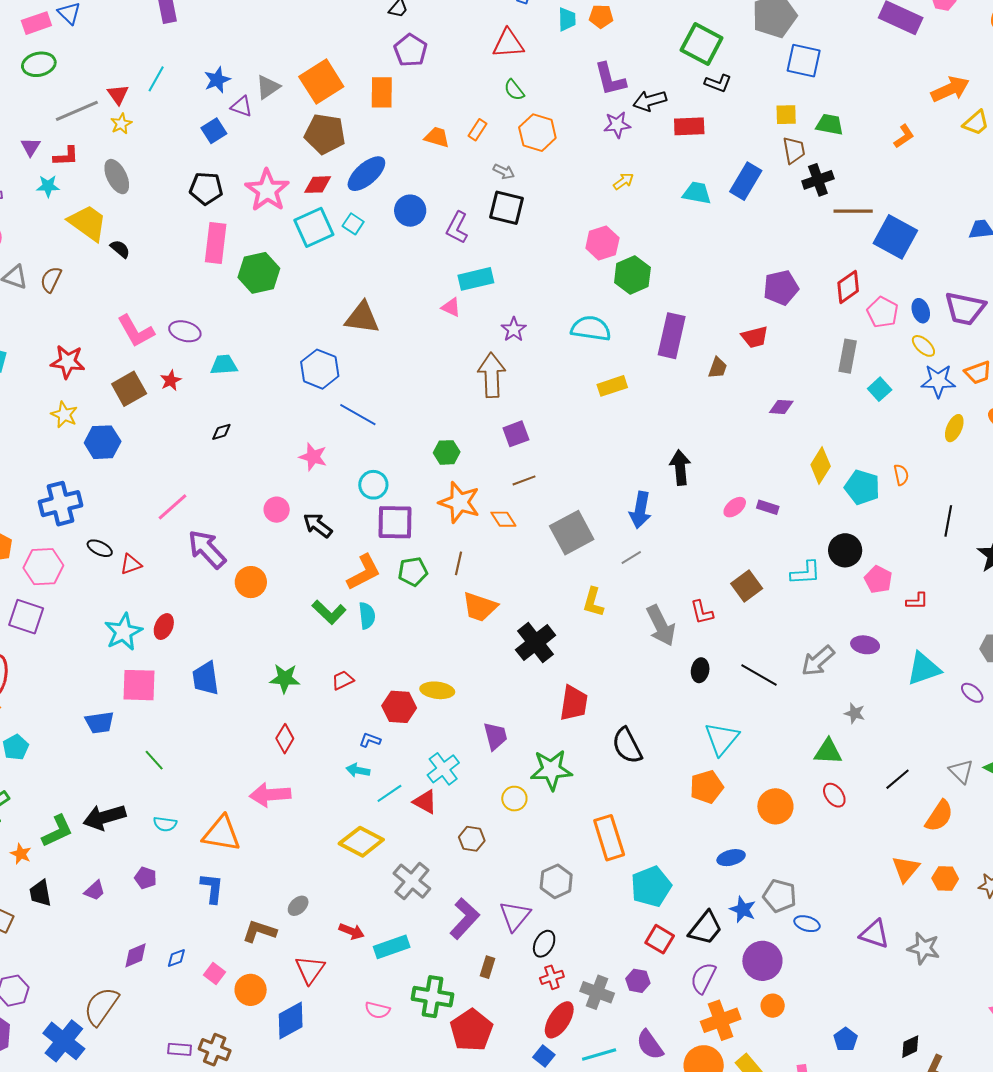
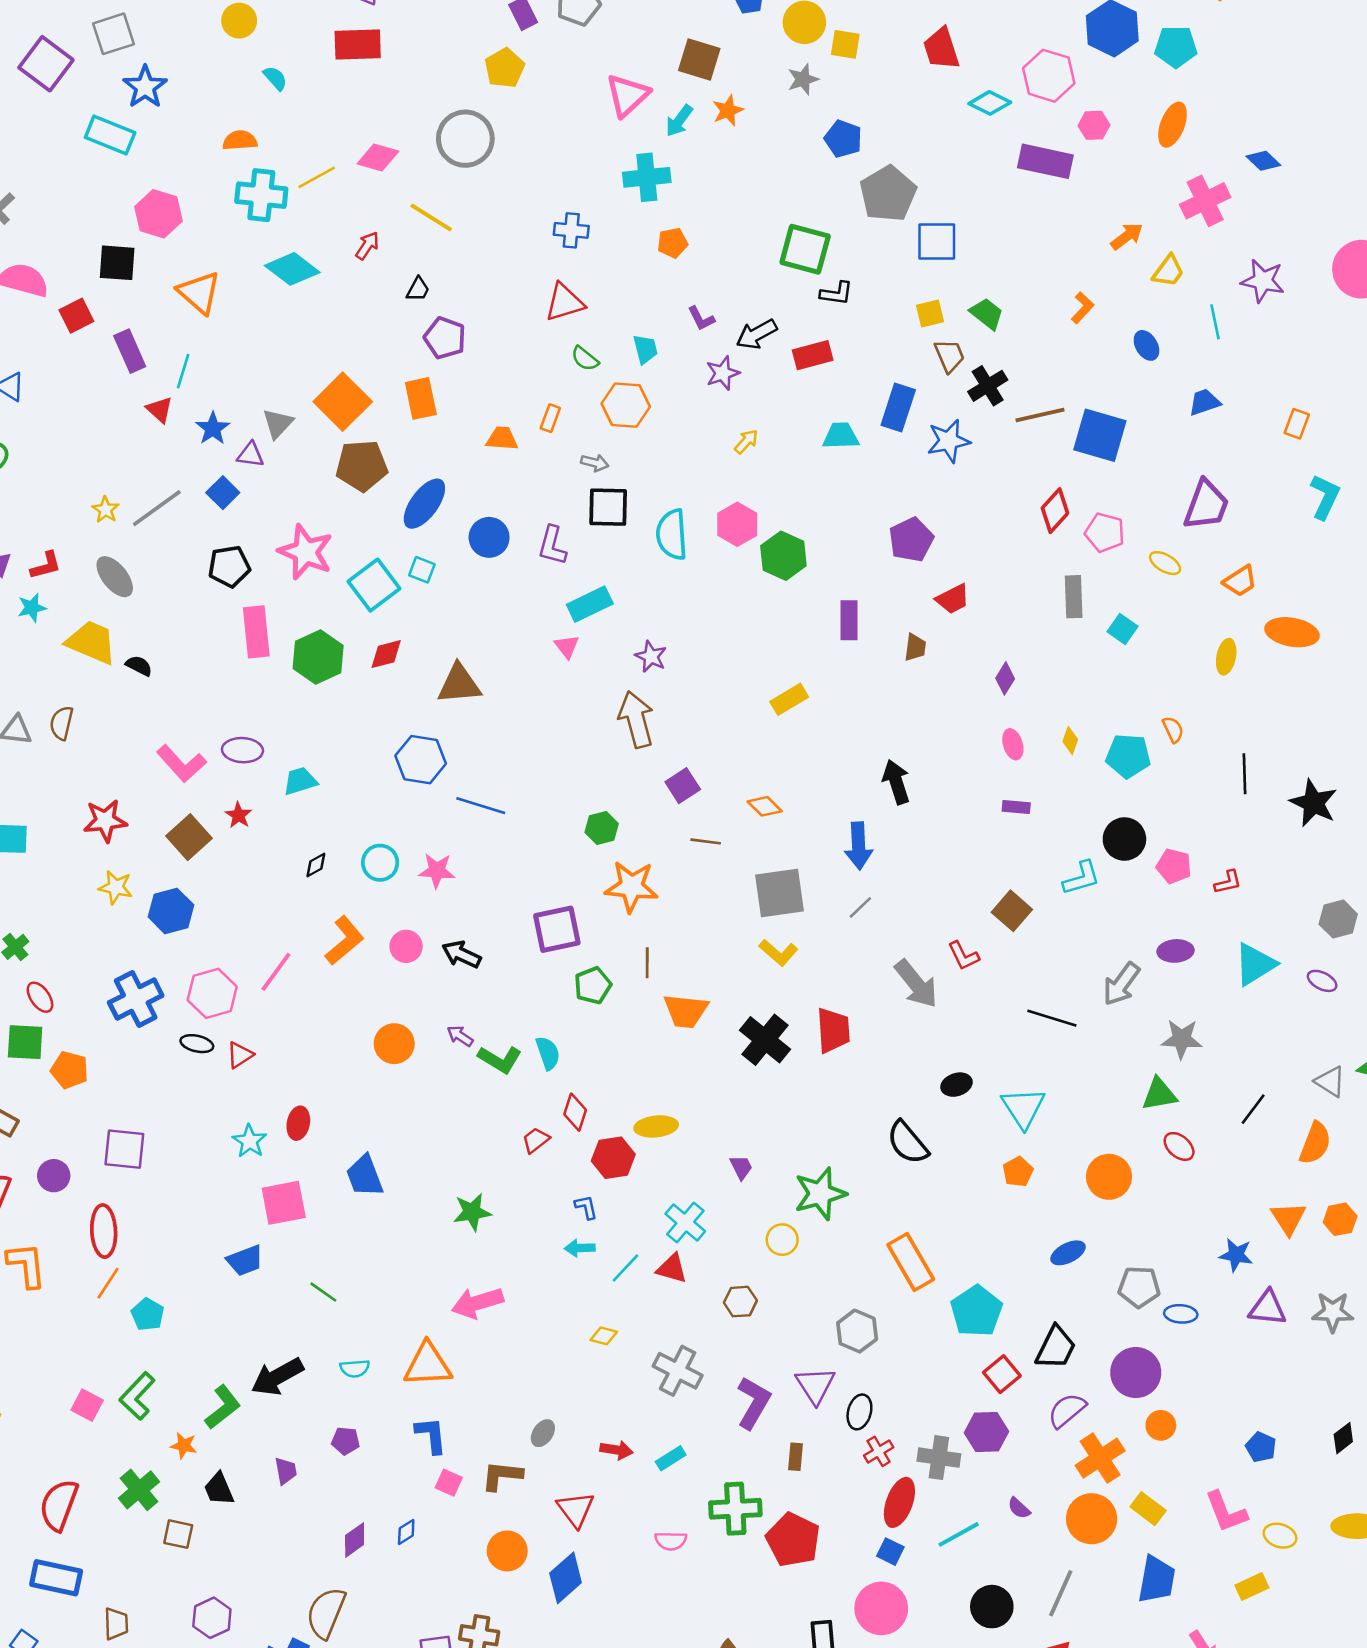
cyan trapezoid: (567, 19) -> (645, 349), moved
cyan line: (156, 79) -> (183, 371), moved
purple L-shape: (610, 79) -> (701, 318), size x0.6
orange arrow: (950, 89) -> (1127, 236), size x0.7
red triangle: (118, 94) -> (159, 410), moved
gray line: (77, 111) -> (157, 508), moved
green trapezoid: (830, 124) -> (987, 314), turned 40
red diamond: (318, 185) -> (386, 654), moved
purple pentagon: (781, 288) -> (911, 540), moved
pink triangle: (451, 307) -> (567, 646), turned 40
purple trapezoid: (965, 309) -> (1206, 505), turned -69
blue ellipse: (921, 311) -> (1146, 345), moved
cyan semicircle: (591, 328) -> (672, 535), moved, turned -90
purple rectangle: (672, 336) -> (849, 620), size x0.7
blue star: (938, 381) -> (949, 441), moved
purple diamond: (781, 407) -> (1005, 678), turned -50
yellow diamond: (821, 466) -> (1070, 740), size x0.6
brown line: (524, 480) -> (706, 841), turned 40
cyan circle: (373, 485) -> (380, 863), moved
pink ellipse: (735, 507) -> (1013, 744), moved, turned -55
orange diamond: (503, 519) -> (765, 806), moved
gray square: (572, 533) -> (779, 893), turned 33
purple arrow: (207, 549) -> (460, 1036), moved, size x0.5
pink hexagon: (43, 567) -> (212, 993), moved
orange L-shape: (364, 572) -> (345, 941), moved
yellow L-shape: (593, 602) -> (778, 953), moved, turned -52
cyan star: (123, 632) -> (250, 1141), size x0.7
black ellipse: (700, 670) -> (957, 1085), moved, turned 75
green star: (285, 678) -> (472, 1212), moved
red trapezoid: (574, 703) -> (833, 1030), moved
gray star: (855, 713) -> (1182, 1039), size x1.5
purple trapezoid: (495, 736) -> (741, 1167), size x0.7
red diamond: (285, 739) -> (575, 1112), moved
blue L-shape: (370, 740) -> (586, 1207), turned 70
orange pentagon: (707, 787) -> (1018, 1172), size x0.7
yellow diamond: (361, 842) -> (604, 1336), size x0.5
purple trapezoid: (95, 891) -> (286, 1471), turned -45
blue star: (743, 909) -> (1236, 1255), moved
red square: (660, 939) -> (1002, 1374), turned 32
cyan rectangle: (392, 947) -> (671, 1458), size x0.7
pink square: (215, 974) -> (449, 1483), moved
purple semicircle: (703, 978) -> (1067, 1410), turned 36
purple hexagon: (638, 981) -> (986, 1432), size x1.4
purple semicircle: (650, 1045) -> (1019, 1508), size x0.6

